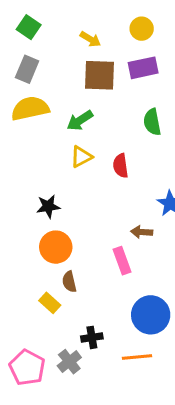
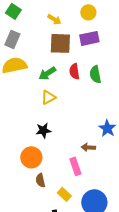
red semicircle: (121, 166) -> (74, 71), moved
black star: (48, 206) -> (43, 130), moved
yellow rectangle: (50, 303) -> (64, 194), moved

